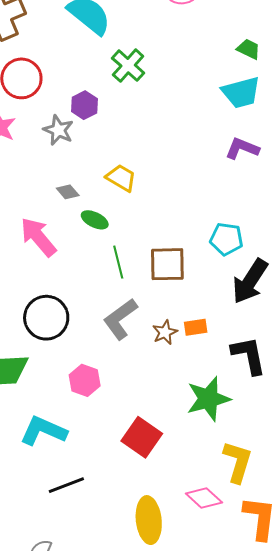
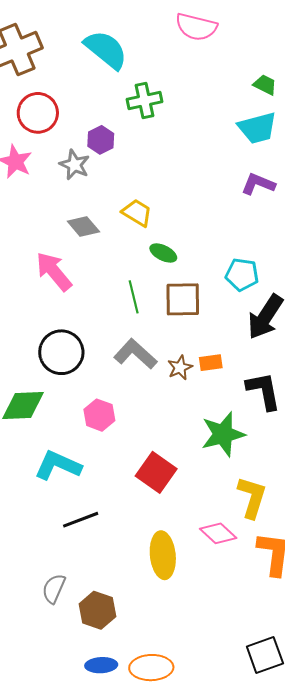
green cross: (128, 66) -> (144, 101), turned 36
gray diamond: (68, 192) -> (83, 226), size x1.4
green ellipse: (95, 220) -> (163, 253), moved
gray L-shape: (120, 319) -> (135, 354), turned 78

